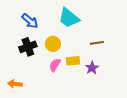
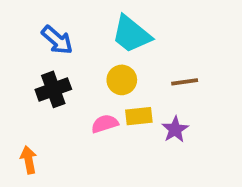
yellow circle: (53, 44) -> (122, 80), moved
pink semicircle: (55, 65) -> (105, 124), turned 40
orange arrow: (15, 84) -> (29, 160), turned 72

